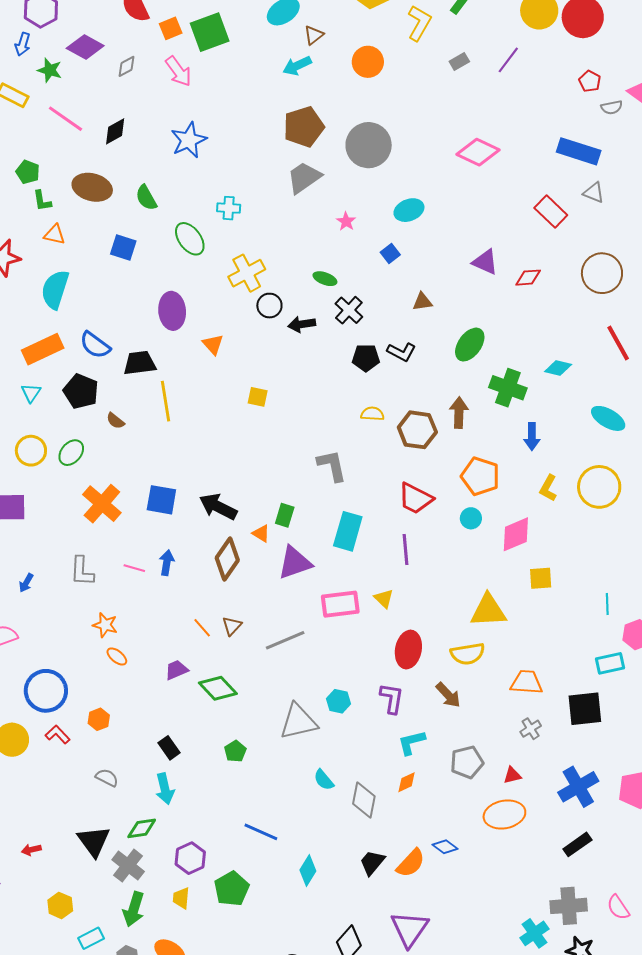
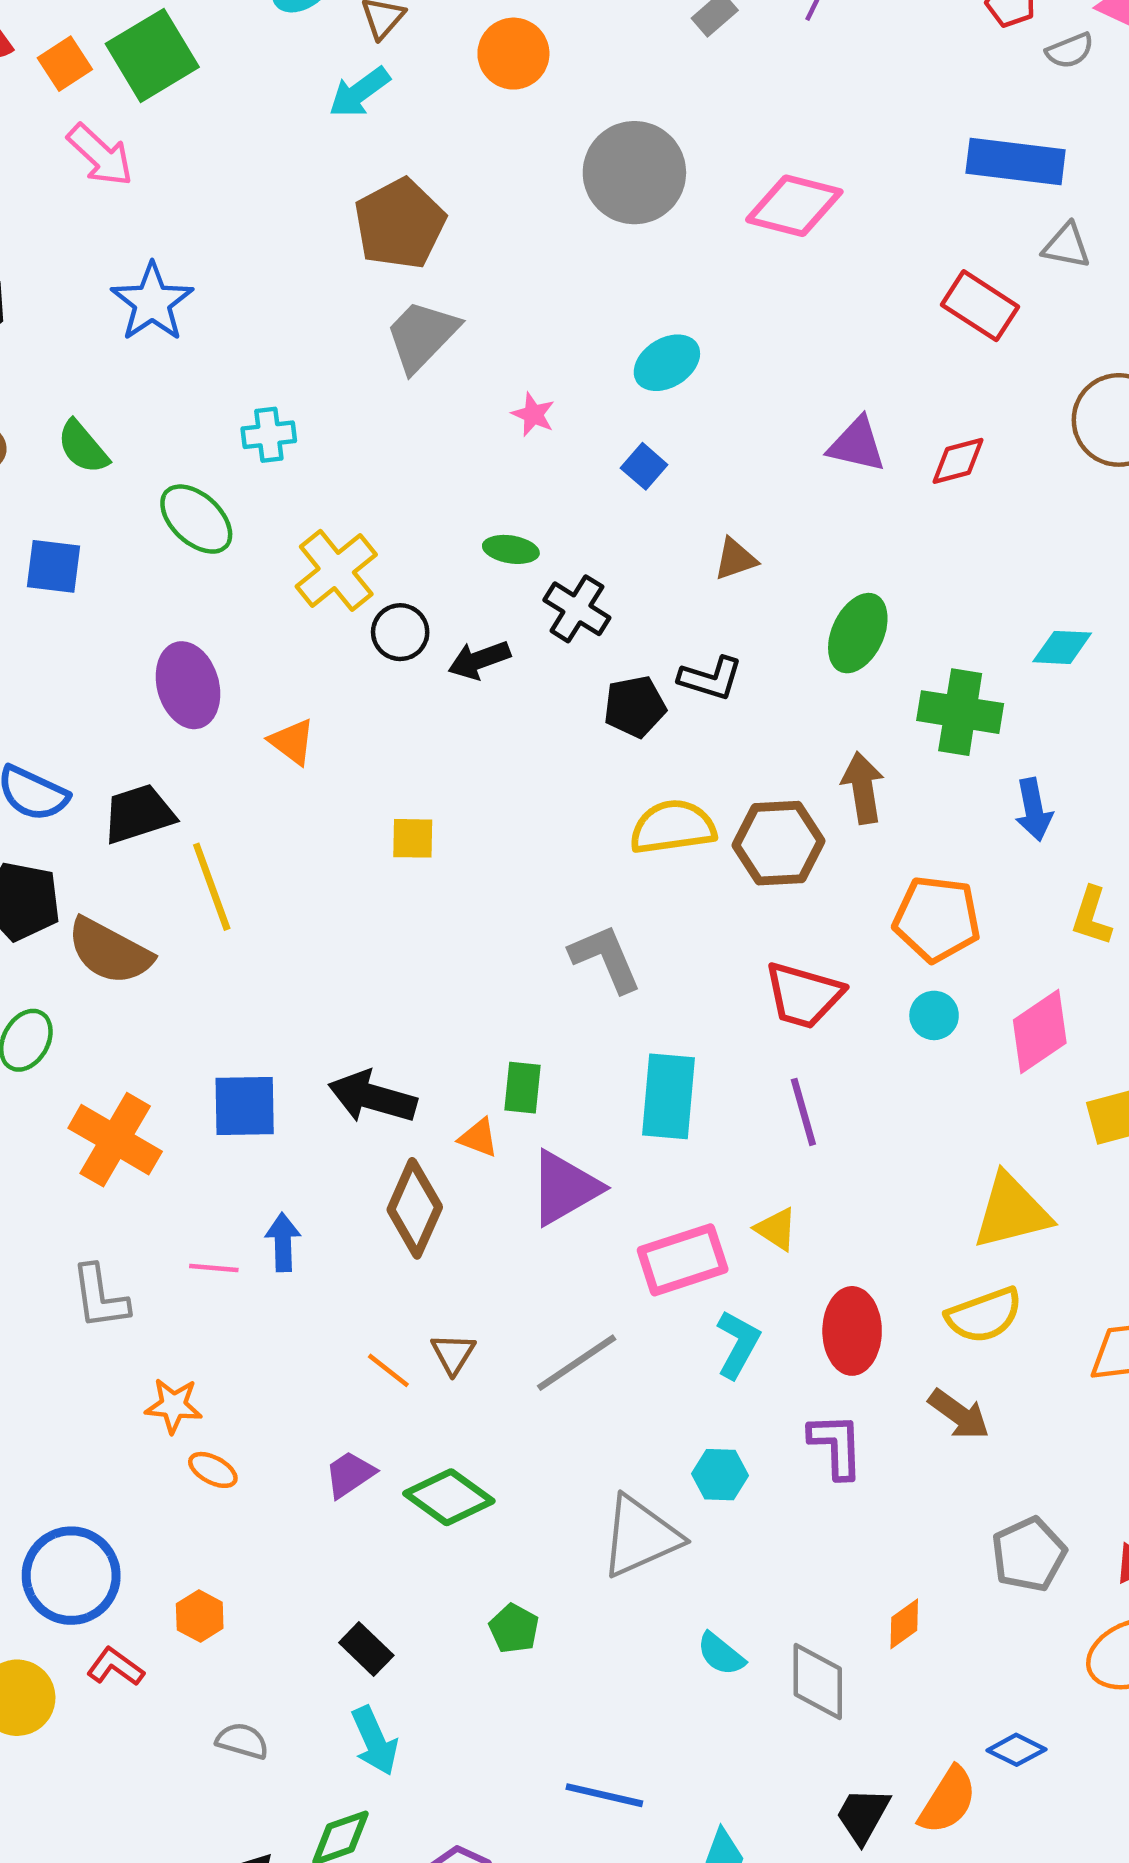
gray circle: (369, 145) -> (634, 173), moved
yellow semicircle: (372, 414) -> (673, 827), size x1.6
brown semicircle: (115, 421) -> (110, 951), size x2.0
cyan L-shape: (411, 742) -> (738, 1344), moved, turned 144

